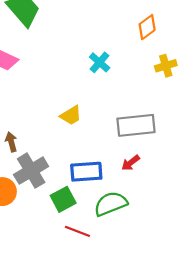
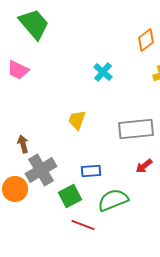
yellow trapezoid: (71, 115) -> (77, 120), turned 140
red arrow: (130, 163) -> (144, 166), moved
blue rectangle: (86, 172) -> (91, 171), size x0.7

